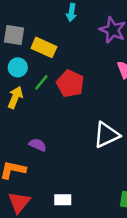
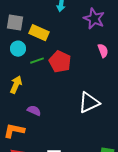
green line: (41, 82) -> (37, 61), turned 32
yellow arrow: (15, 97) -> (16, 85), moved

